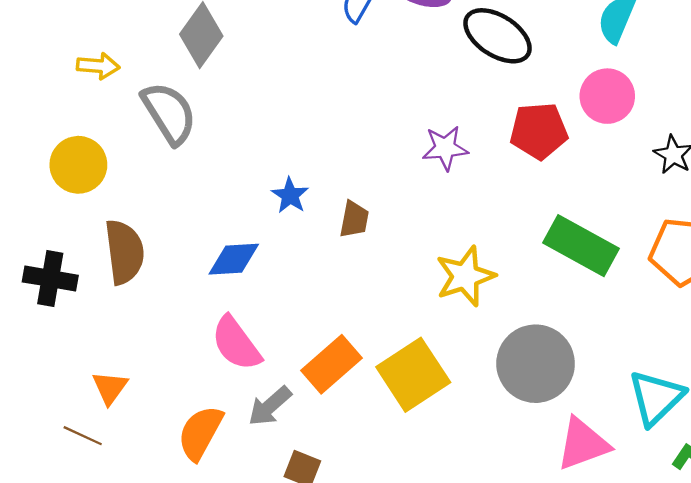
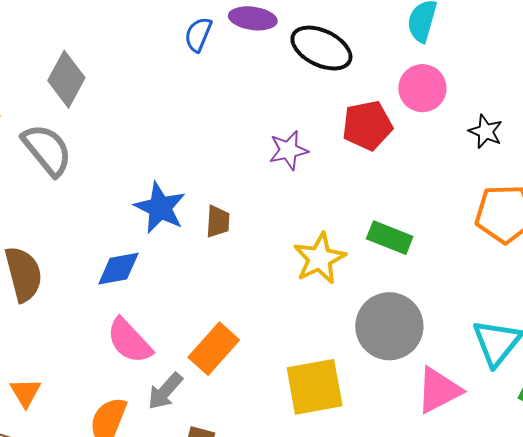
blue star: (290, 195) -> (160, 208), size x1.6
green rectangle: (581, 246) -> (390, 238), moved, size x0.7
yellow square: (413, 375) -> (315, 387), moved, turned 30

